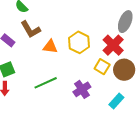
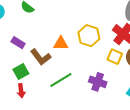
brown L-shape: (30, 29) -> (41, 57), moved
purple cross: (82, 89) -> (98, 82), turned -30

